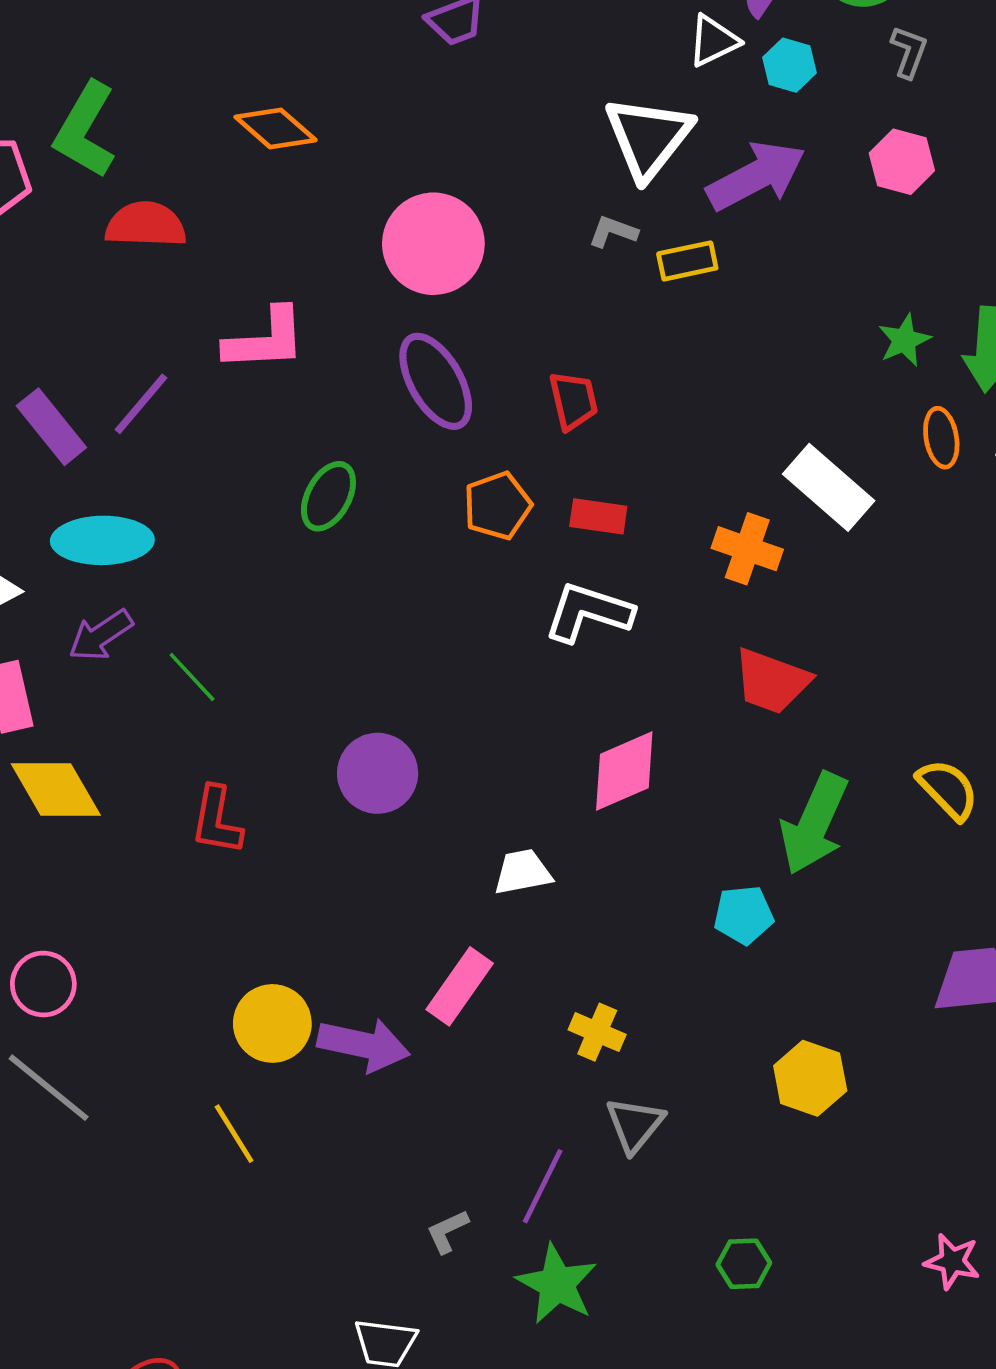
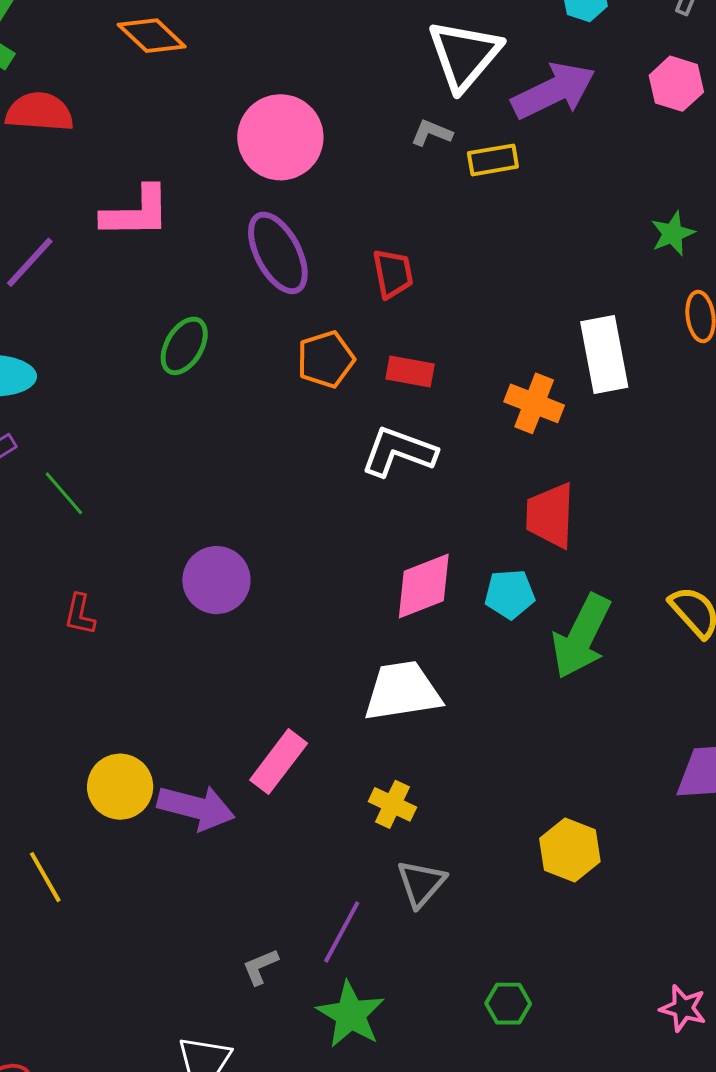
white rectangle: (829, 487) -> (604, 354), turned 36
red trapezoid: (772, 681) -> (550, 515), turned 70
red L-shape: (217, 820) -> (80, 614), size x0.7
white trapezoid: (523, 872) -> (402, 691), moved, size x1.6
cyan pentagon: (744, 915) -> (510, 594), moved
yellow line: (234, 1134) -> (45, 877), moved

